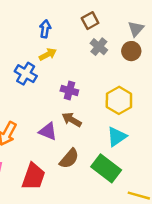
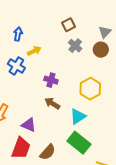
blue arrow: (45, 29) -> (18, 34), moved
purple triangle: (48, 131) -> (29, 125), moved
cyan triangle: (117, 137) -> (78, 116), moved
brown semicircle: (69, 159) -> (48, 152), moved

